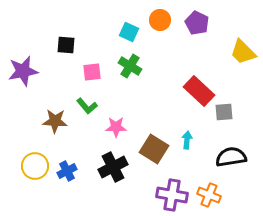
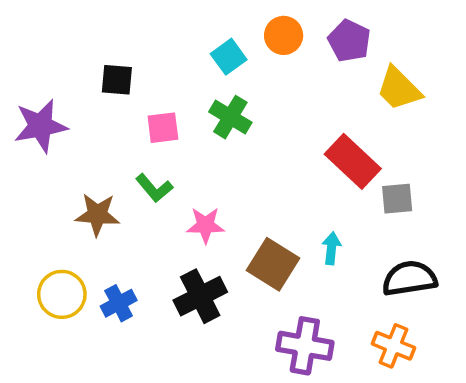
cyan square: (129, 32) -> (229, 57), turned 30
yellow trapezoid: (243, 52) -> (399, 89), moved
orange cross: (209, 195) -> (394, 346), moved

